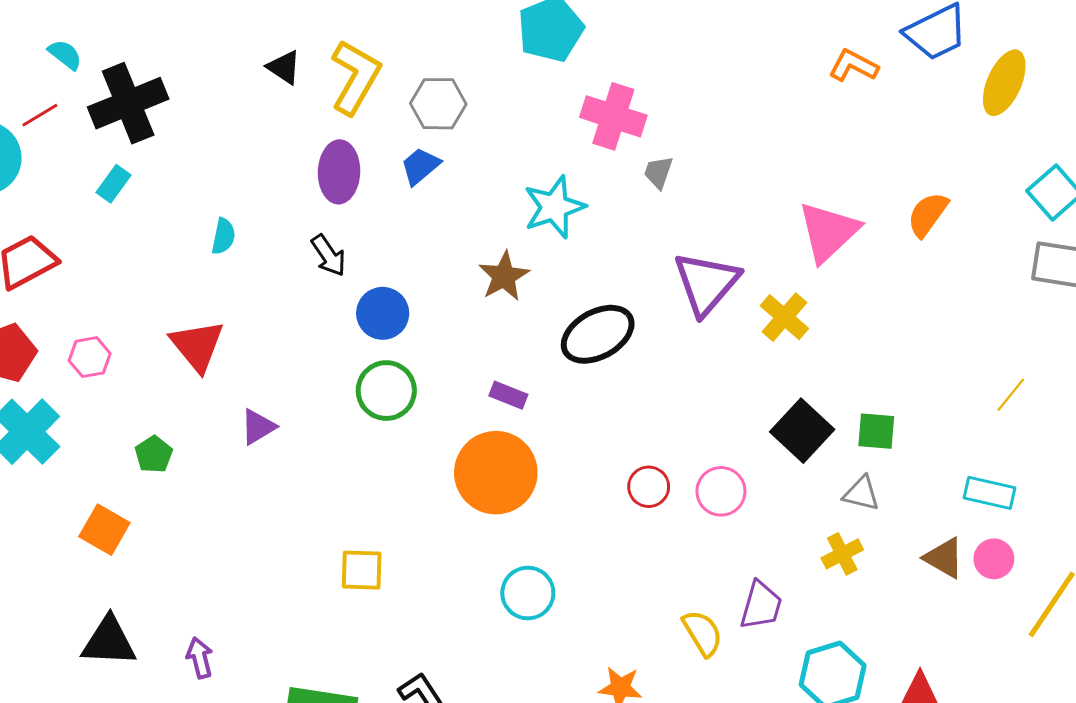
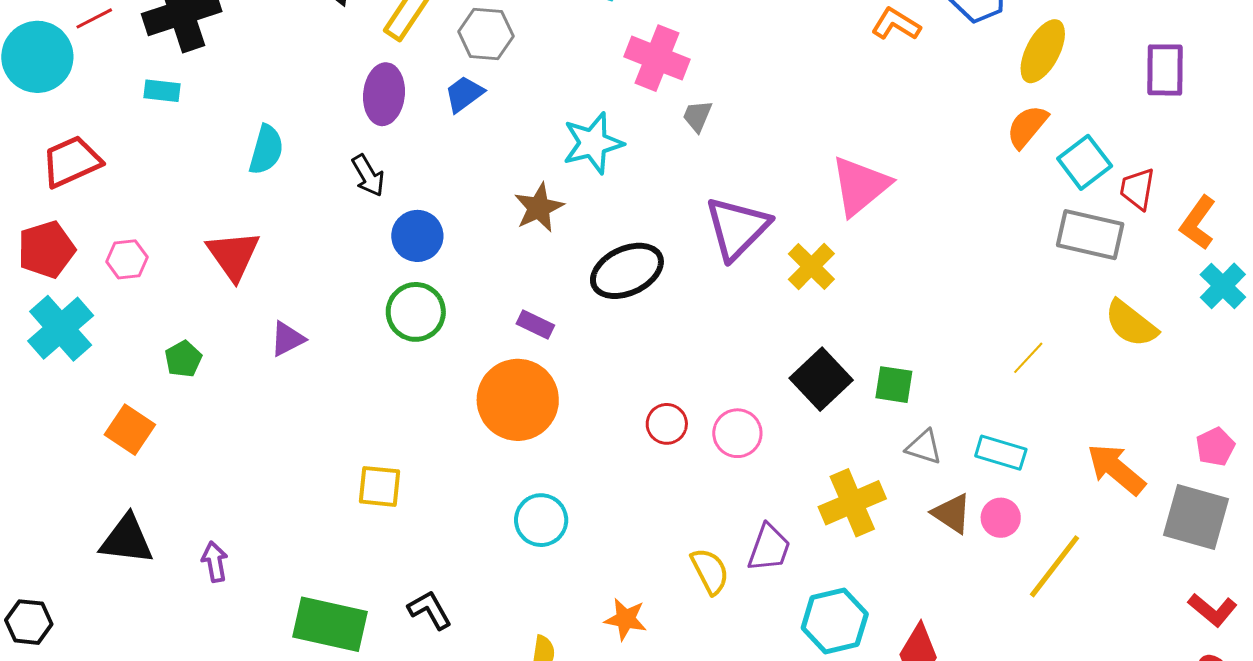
cyan rectangle: (113, 184) -> (162, 91), turned 57
orange semicircle: (928, 214) -> (1027, 127), moved
cyan semicircle: (223, 236) -> (266, 150), size x1.4
gray triangle: (861, 493) -> (924, 447), moved
yellow cross: (842, 554) -> (852, 503), size x1.6

